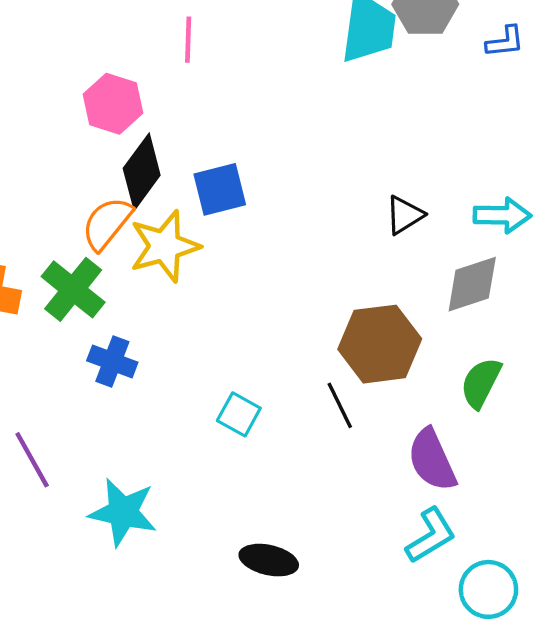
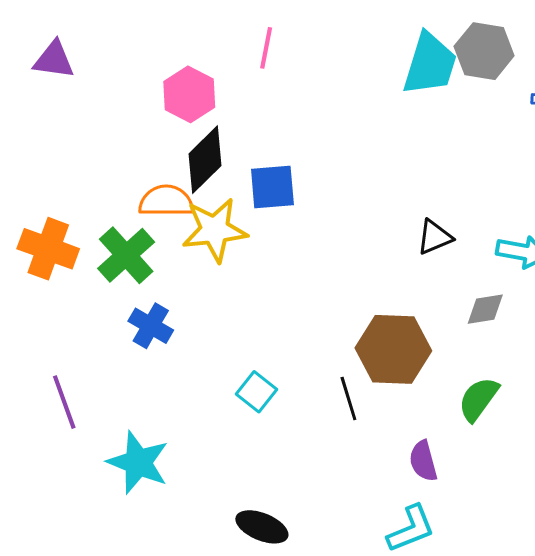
orange semicircle: (107, 223) -> (166, 201), turned 42
gray diamond: (472, 284) -> (485, 309), size x0.7
purple semicircle: (432, 460) -> (423, 461), size x0.7

